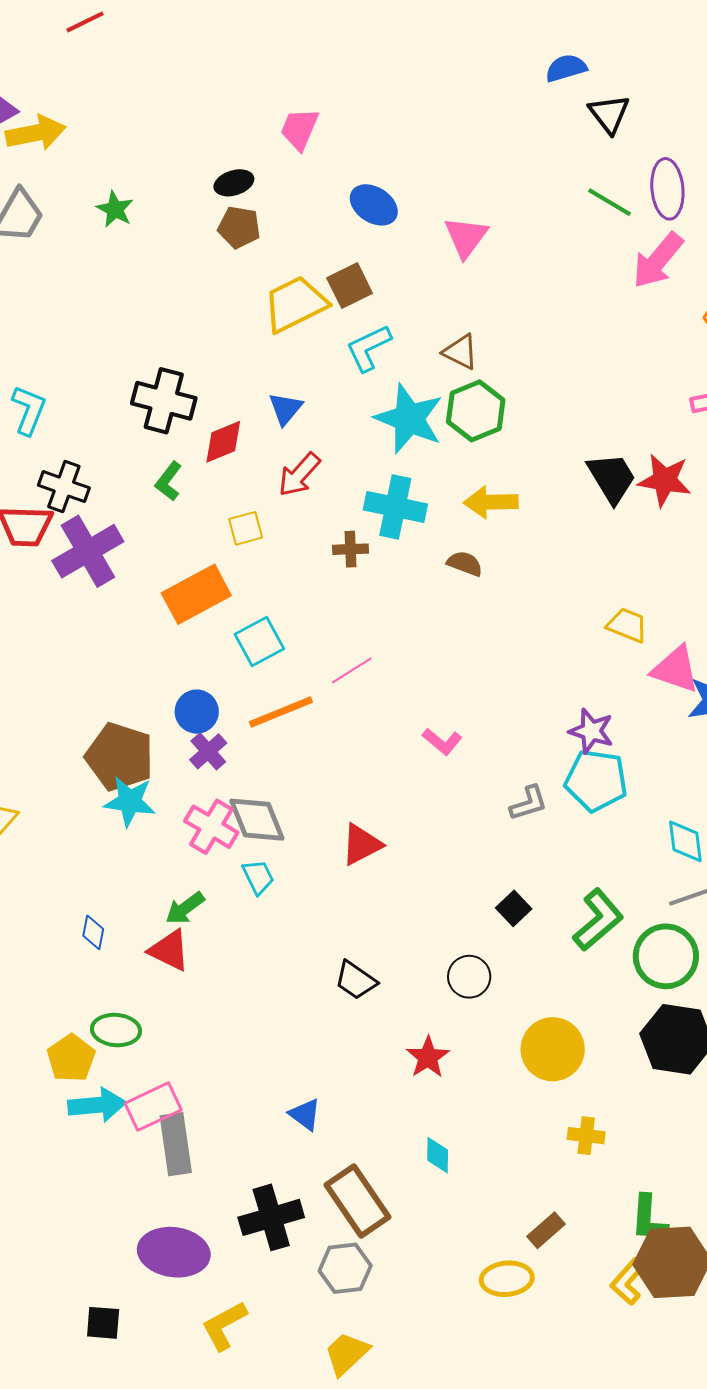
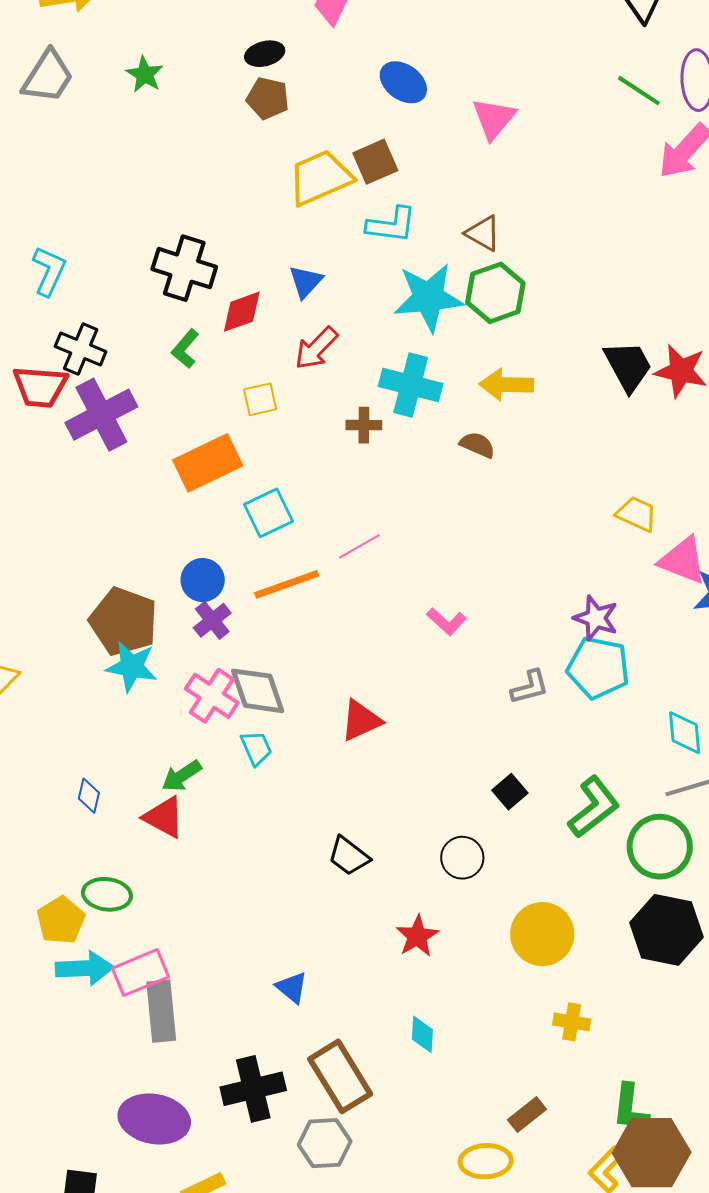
cyan L-shape: (369, 348) -> (391, 225), turned -150
cyan star: (409, 419) -> (429, 297), turned -30

